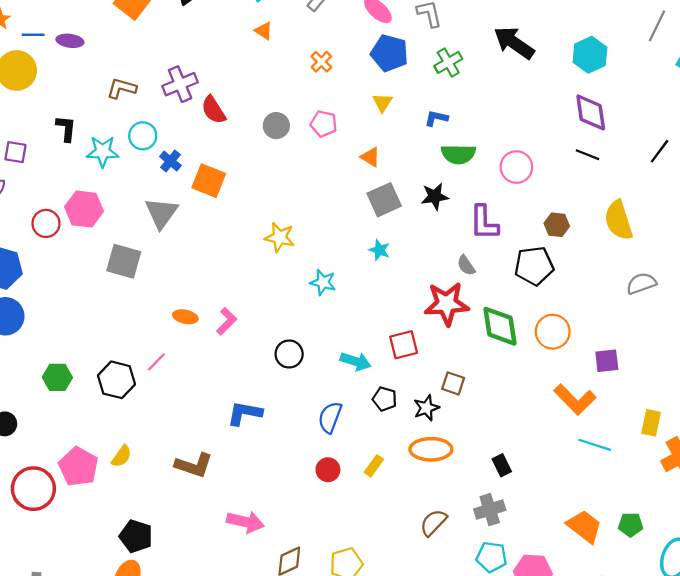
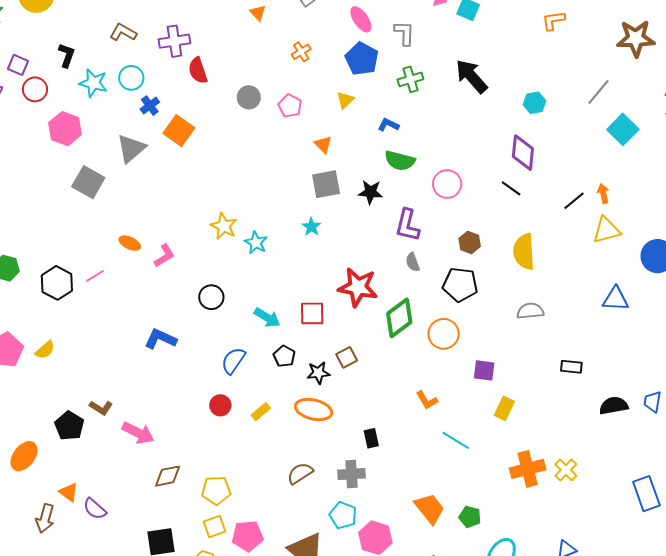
cyan hexagon: (590, 55) -> (535, 103), size x0.7
red circle: (46, 223) -> (35, 89), moved
yellow star: (280, 237) -> (224, 226), moved
gray semicircle: (466, 265) -> (413, 262), moved
black pentagon: (534, 266) -> (460, 285), moved
green diamond: (500, 326) -> (399, 318), turned 48
brown square: (453, 383) -> (347, 357), turned 30
orange L-shape: (575, 399) -> (427, 400), moved, size x0.6
yellow rectangle: (651, 423) -> (504, 408), moved
brown L-shape: (194, 465) -> (101, 408), moved, size x0.7
black pentagon: (136, 536) -> (69, 426), moved

